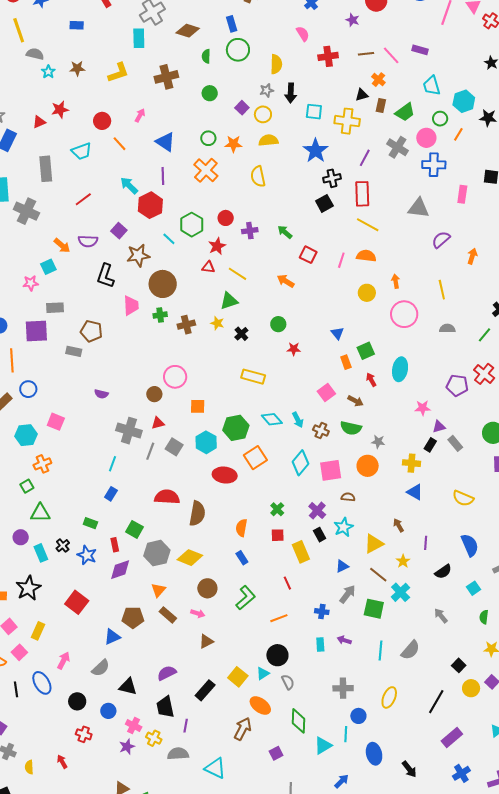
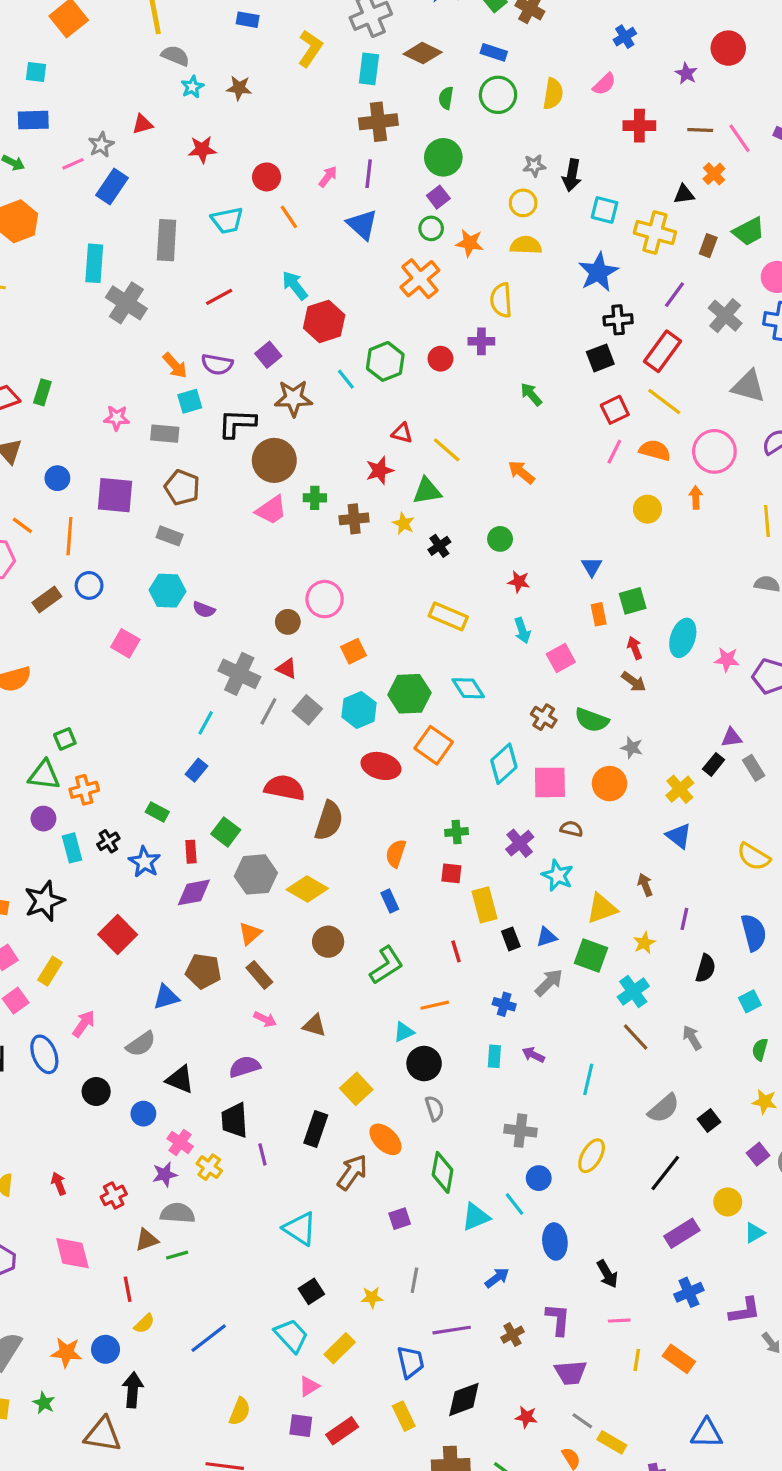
blue rectangle: (232, 24) -> (494, 52), turned -63
pink semicircle: (303, 34) -> (604, 84), turned 70
cyan rectangle: (139, 38) -> (369, 69), moved
yellow semicircle: (276, 64) -> (553, 94), moved
yellow L-shape: (118, 73) -> (310, 49), moved, turned -45
green circle: (210, 93) -> (443, 157), size x1.5
brown rectangle: (381, 106) -> (708, 246), moved
purple square: (242, 108) -> (438, 197), moved
red triangle: (39, 122) -> (142, 124), moved
gray cross: (398, 147) -> (725, 316), moved
purple line: (163, 176) -> (369, 174), moved
red rectangle: (362, 194) -> (663, 351), turned 30
purple cross: (250, 231) -> (481, 341), moved
red star: (217, 246) -> (380, 470), moved
red square: (308, 255) -> (615, 410), moved, turned 30
cyan square: (48, 267) -> (190, 401), moved
black L-shape: (106, 276) -> (237, 423), turned 65
brown circle: (163, 284) -> (274, 460), moved
pink trapezoid: (131, 305) -> (271, 510), moved, turned 50
gray rectangle: (55, 308) -> (165, 434), moved
pink circle: (404, 314) -> (714, 451), moved
brown pentagon: (91, 331) -> (182, 487), moved
brown arrow: (356, 401) -> (634, 682), moved
orange square: (198, 406) -> (353, 651), turned -35
pink star: (423, 408) -> (727, 660), moved
cyan arrow: (298, 420) -> (522, 631), moved
red triangle: (158, 423) -> (287, 669), turned 32
cyan hexagon: (26, 435) -> (167, 591), moved
orange square: (255, 458) -> (434, 745), turned -30
yellow cross: (411, 463) -> (680, 789), turned 36
orange cross: (42, 464) -> (84, 790), moved
green cross: (277, 509) -> (457, 832), turned 32
green triangle: (40, 513) -> (44, 775), moved
cyan star: (343, 527) -> (558, 875), turned -30
black rectangle: (320, 535) -> (511, 939), moved
black semicircle: (443, 572) -> (706, 968), turned -48
brown line: (378, 575) -> (636, 1037), moved
green square: (374, 609) -> (591, 956), moved
pink arrow: (198, 613) -> (265, 1019), moved
brown triangle: (206, 641) -> (314, 1025), turned 35
gray semicircle: (410, 650) -> (664, 1108), moved
cyan triangle: (263, 673) -> (404, 1032), moved
yellow circle: (471, 688) -> (728, 1202), moved
black rectangle: (205, 690) -> (316, 1129), moved, turned -30
purple line: (186, 726) -> (262, 1154), turned -32
red cross: (84, 734) -> (114, 1195), moved, turned 35
cyan line: (346, 734) -> (514, 1204), turned -49
gray semicircle: (178, 754) -> (178, 1213), moved

